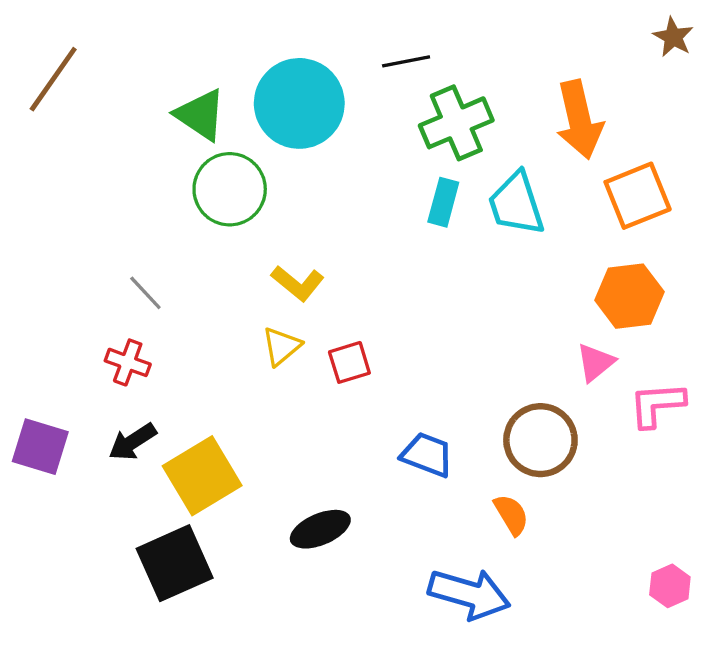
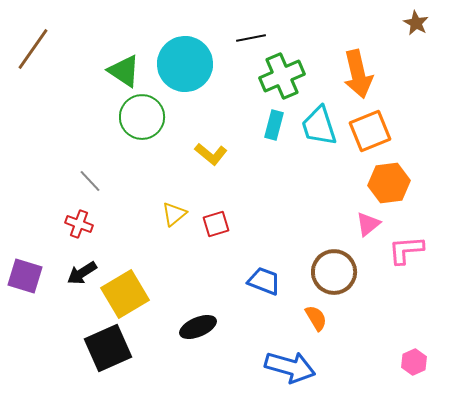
orange square: (638, 196) -> (370, 131), moved
yellow L-shape: (298, 283) -> (211, 154), moved

